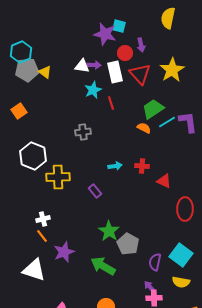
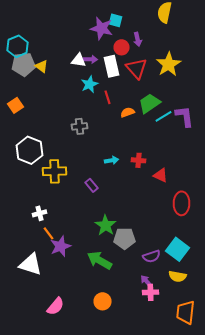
orange semicircle: (144, 128) -> (128, 112), moved, turned -48
orange line: (42, 236) -> (48, 233), moved
gray pentagon: (128, 244) -> (124, 238), turned -30
purple semicircle: (155, 262) -> (152, 256), turned -120

